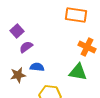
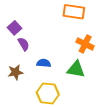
purple semicircle: (26, 47) -> (24, 44), turned 96
blue semicircle: (37, 67) -> (44, 63), moved

